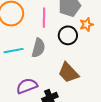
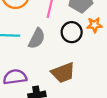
brown trapezoid: (68, 73) -> (63, 73), turned -80

